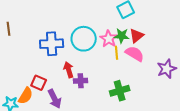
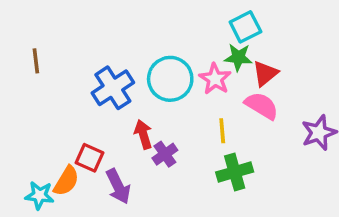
green star: (122, 36) -> (238, 57), moved
blue cross: (52, 44) -> (113, 88), turned -30
yellow line: (117, 53) -> (222, 131), moved
purple cross: (81, 81) -> (165, 154), turned -32

